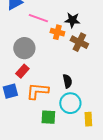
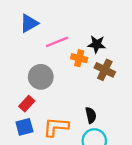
pink line: (38, 18) -> (57, 42), turned -42
red rectangle: (22, 71) -> (27, 104), moved

